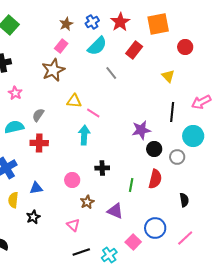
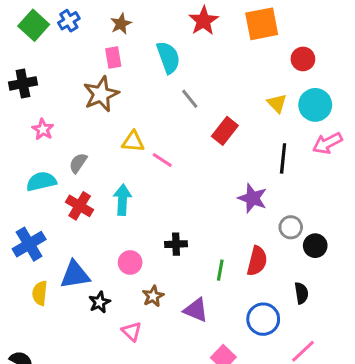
blue cross: (92, 22) -> (69, 21), moved
pink rectangle: (61, 46) -> (113, 57), turned -48
cyan semicircle: (97, 46) -> (168, 57), turned -65
red rectangle: (134, 50) -> (225, 131), moved
purple star: (141, 130) -> (252, 198), moved, turned 30
cyan arrow: (84, 135) -> (122, 200), moved
cyan circle: (193, 136) -> (315, 105), moved
red cross: (39, 143) -> (80, 206), turned 30
black circle: (154, 149) -> (315, 246), moved
blue triangle: (36, 188) -> (75, 275), size x1.5
black star: (33, 217) -> (99, 302), moved
blue circle: (155, 228) -> (263, 319), moved

